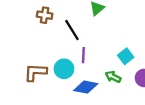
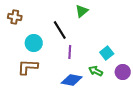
brown cross: (45, 15) -> (15, 17), moved
cyan circle: (64, 69) -> (34, 43), moved

